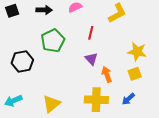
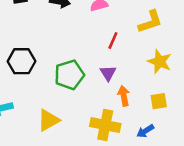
green pentagon: (53, 41) -> (69, 75), moved
yellow star: (137, 52) -> (160, 62), moved

